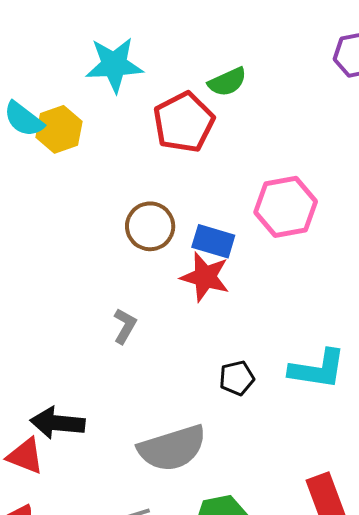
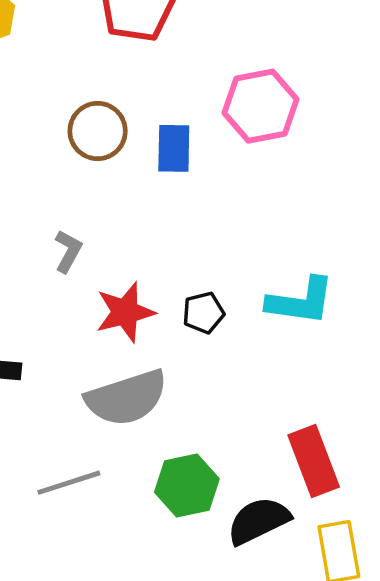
blue rectangle: (213, 241) -> (174, 148), turned 75
red star: (205, 277) -> (125, 312), moved, turned -30

